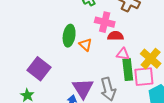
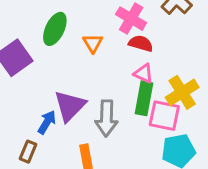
green ellipse: (69, 36) -> (55, 29), moved

